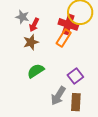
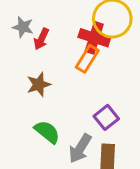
brown star: (31, 42) -> (39, 84), moved
green semicircle: (36, 71) -> (47, 132), moved, turned 72

